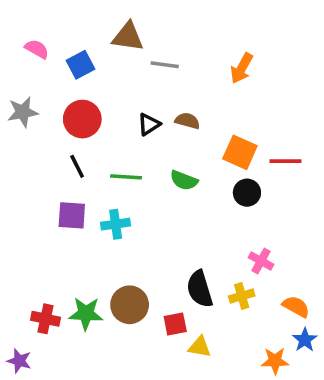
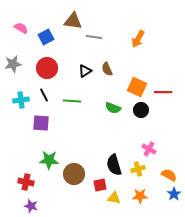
brown semicircle: (187, 121) -> (107, 69), turned -128
green semicircle: (184, 180) -> (113, 108), moved
cyan cross: (116, 224) -> (21, 100), moved
green star: (86, 314) -> (49, 160), moved
purple star: (19, 361) -> (31, 206), moved
orange star: (275, 361) -> (140, 196), moved

